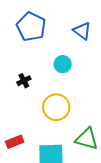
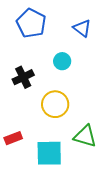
black cross: (24, 81) -> (23, 77), size x1.5

